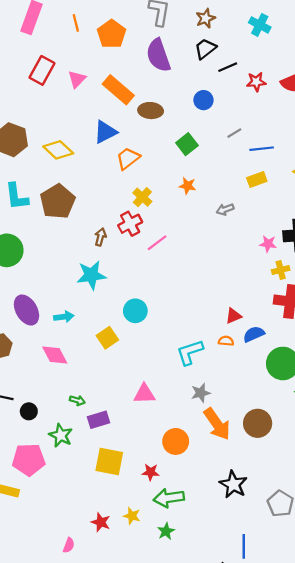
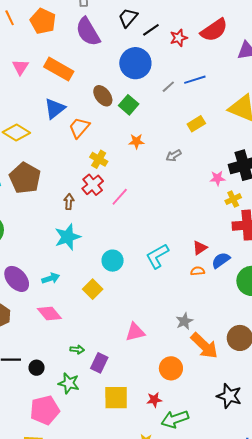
blue circle: (203, 100) -> (135, 63), size x1.8
brown ellipse: (151, 111) -> (103, 96), moved, turned 60
blue line: (262, 149) -> (195, 80), moved
cyan L-shape: (190, 352) -> (157, 256), moved
purple rectangle: (99, 420) -> (99, 363), turned -36

